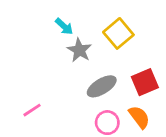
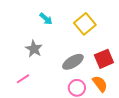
gray star: (79, 50) -> (34, 49), moved

